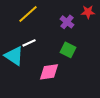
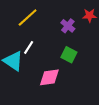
white line: (29, 43) -> (29, 47), turned -32

